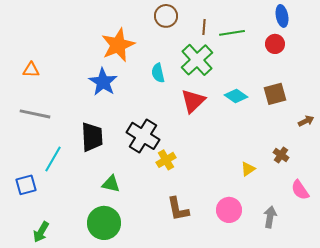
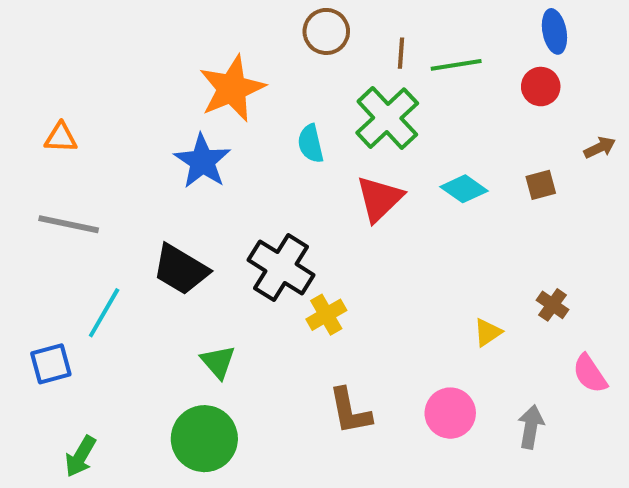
brown square: (275, 94) -> (541, 185), size x0.7
brown arrow: (306, 121) -> (600, 148), moved
black trapezoid: (92, 137) -> (181, 269), turned 124
green triangle: (111, 184) -> (218, 362), turned 36

